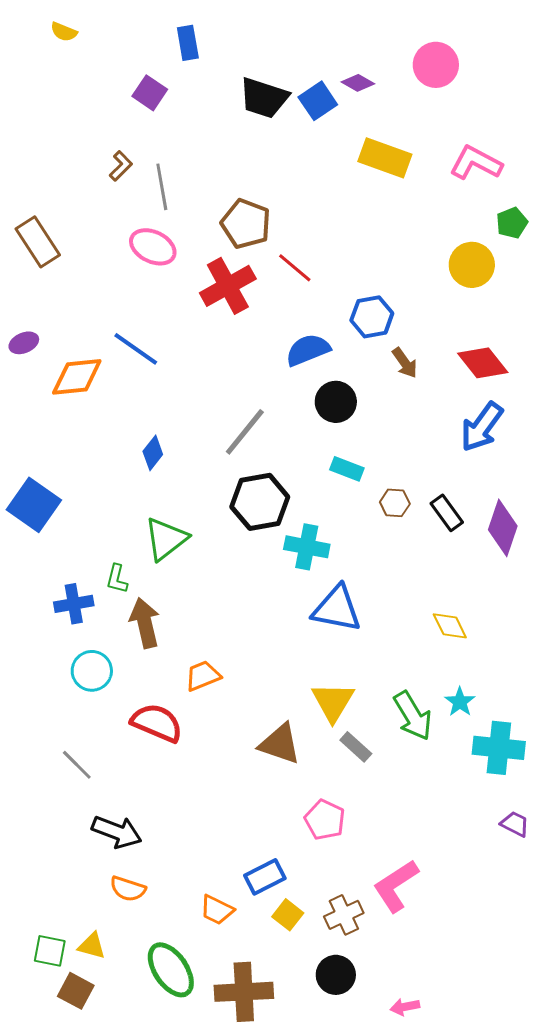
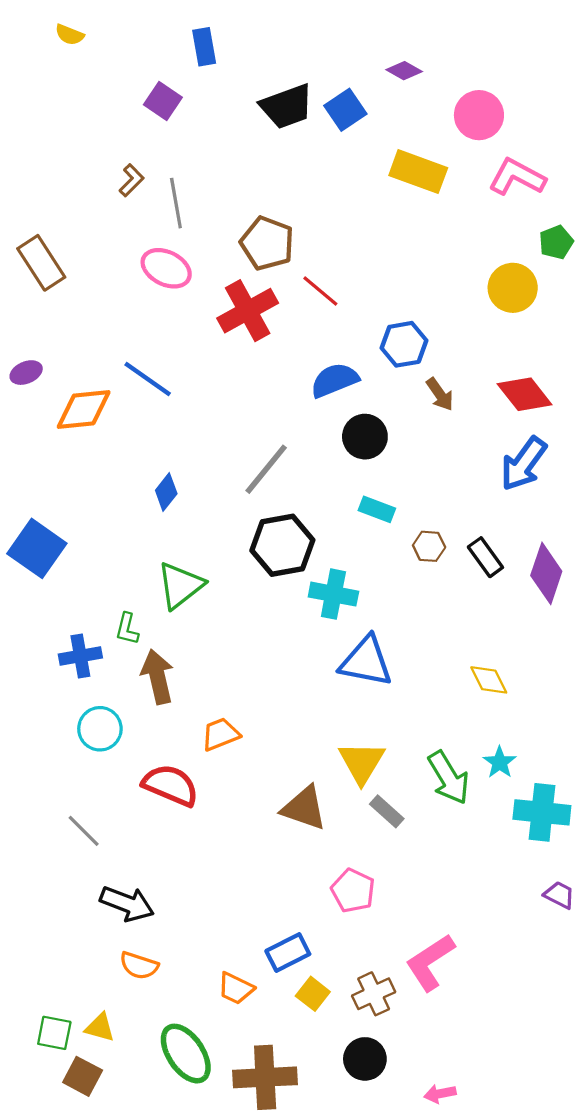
pink circle: (436, 65) -> (479, 115), moved
purple diamond: (358, 83) -> (404, 71), moved
black trapezoid: (264, 98) -> (287, 106), turned -38

